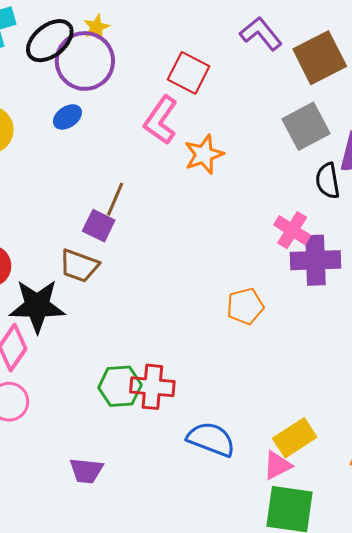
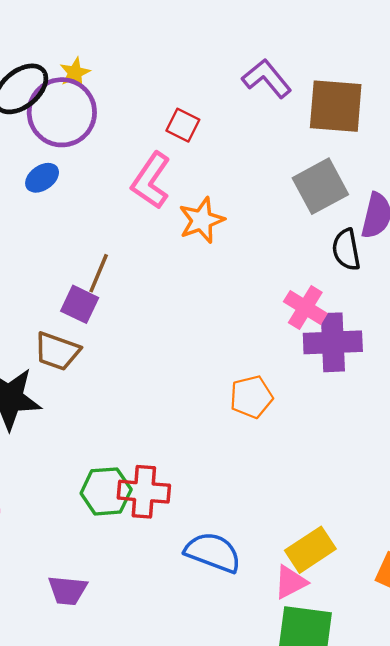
brown square: (320, 58) -> (336, 106), turned 32
red square: (189, 73) -> (183, 125), size x0.7

